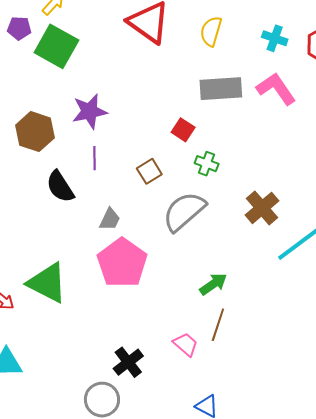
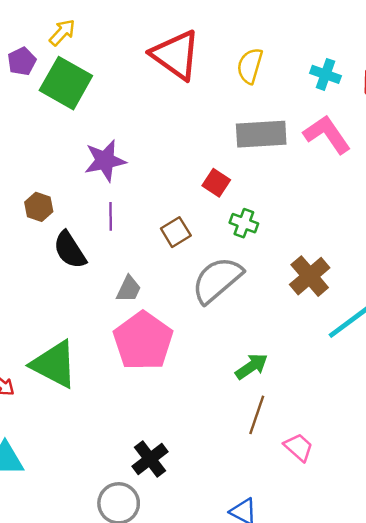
purple pentagon: (19, 28) -> (22, 61), turned -30
brown hexagon: (35, 132) -> (39, 207), moved, size x0.6
pink trapezoid: (186, 344) -> (299, 447), moved

